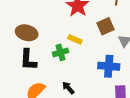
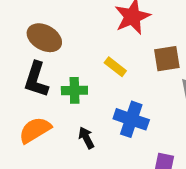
green cross: (61, 52) -> (74, 90), moved
blue cross: (109, 66) -> (131, 119), moved

